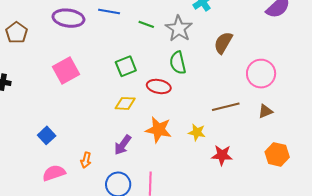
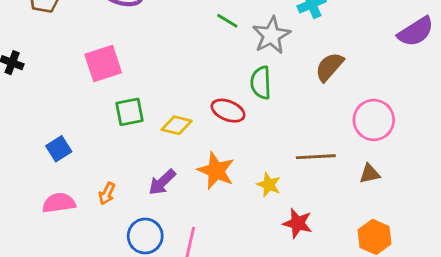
green square: (126, 66) -> (130, 112), moved

